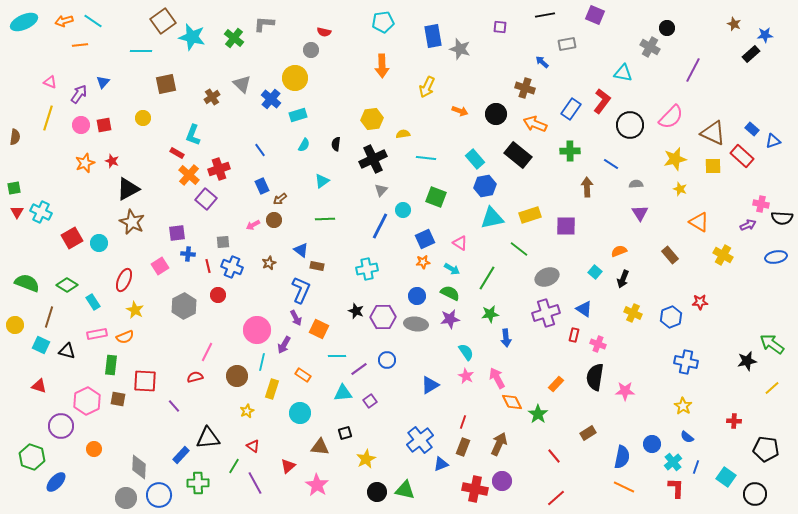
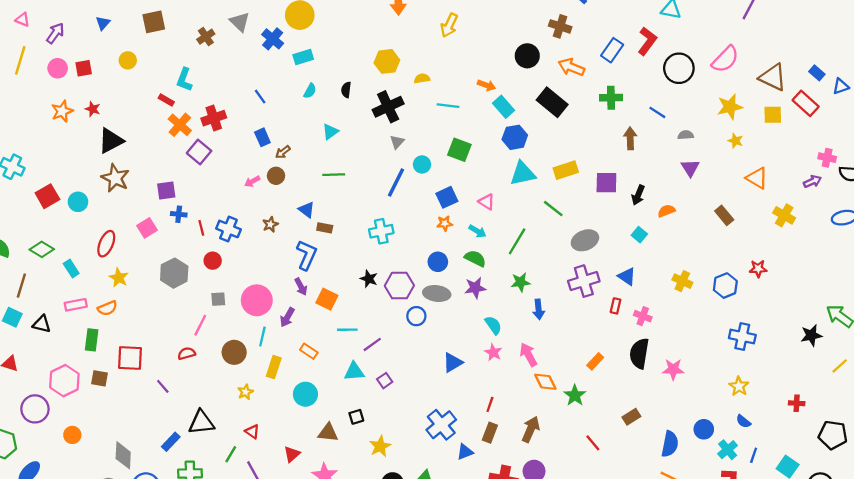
blue triangle: (103, 82) -> (103, 23), moved
orange arrow: (460, 111) -> (487, 85), moved
gray square: (223, 242) -> (218, 299), moved
black arrow: (623, 279) -> (638, 195), moved
blue circle: (387, 360) -> (416, 316), moved

